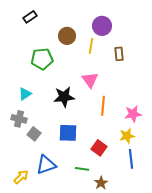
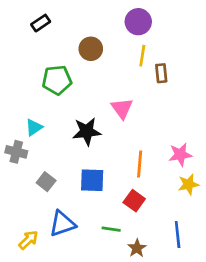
purple circle: (102, 26) -> (138, 22), moved
yellow line: (91, 46) -> (142, 56), moved
orange line: (103, 106) -> (140, 164), moved
gray cross: (19, 119) -> (16, 152), moved
yellow star: (127, 136) -> (188, 184), moved
blue line: (131, 159) -> (178, 235), moved

